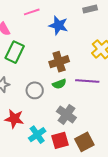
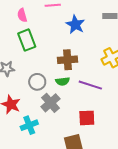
green rectangle: (15, 52) -> (27, 40), turned -60
gray cross: (66, 114) -> (51, 103), moved
red square: (60, 140) -> (87, 118), moved

